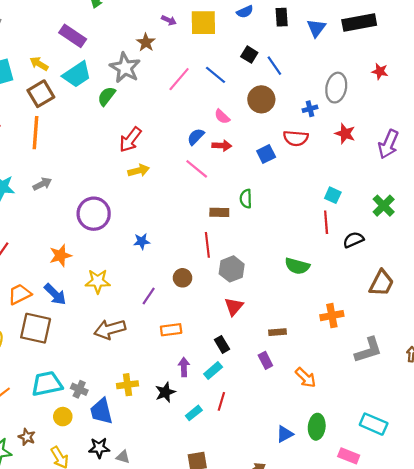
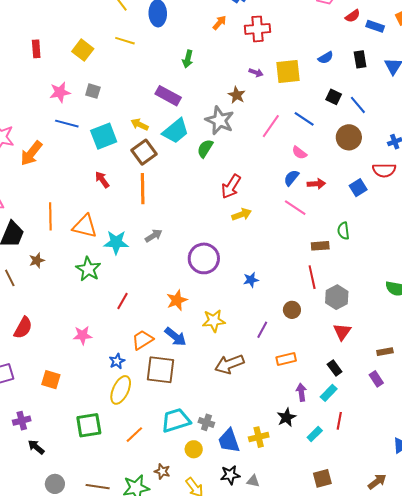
pink semicircle: (222, 117) -> (299, 153), moved
yellow cross: (127, 385) -> (259, 437), moved

